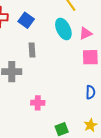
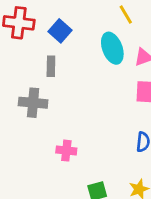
gray rectangle: (32, 50) -> (51, 66), moved

